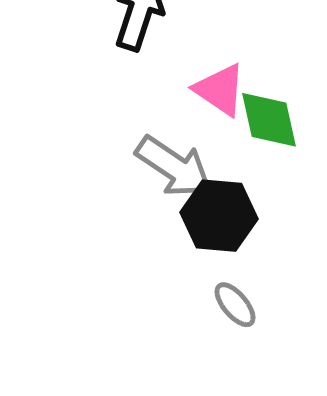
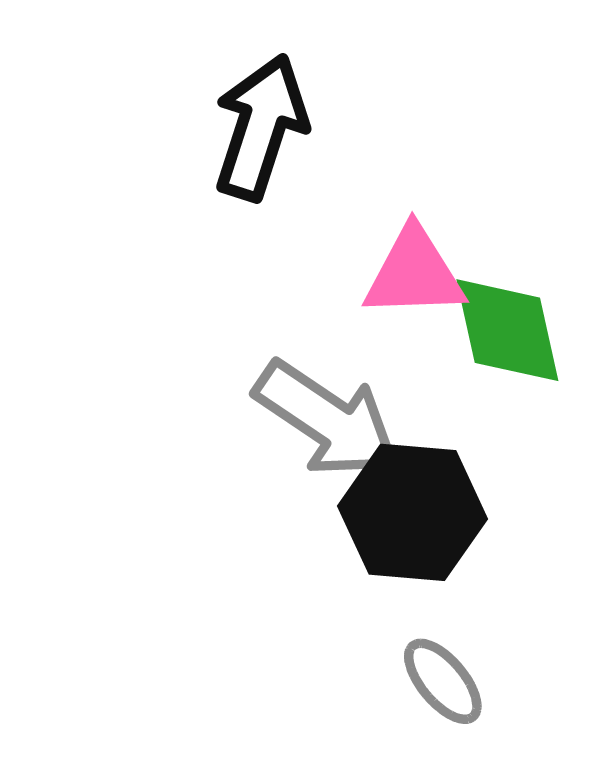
pink triangle: (220, 90) -> (414, 273), turned -36

